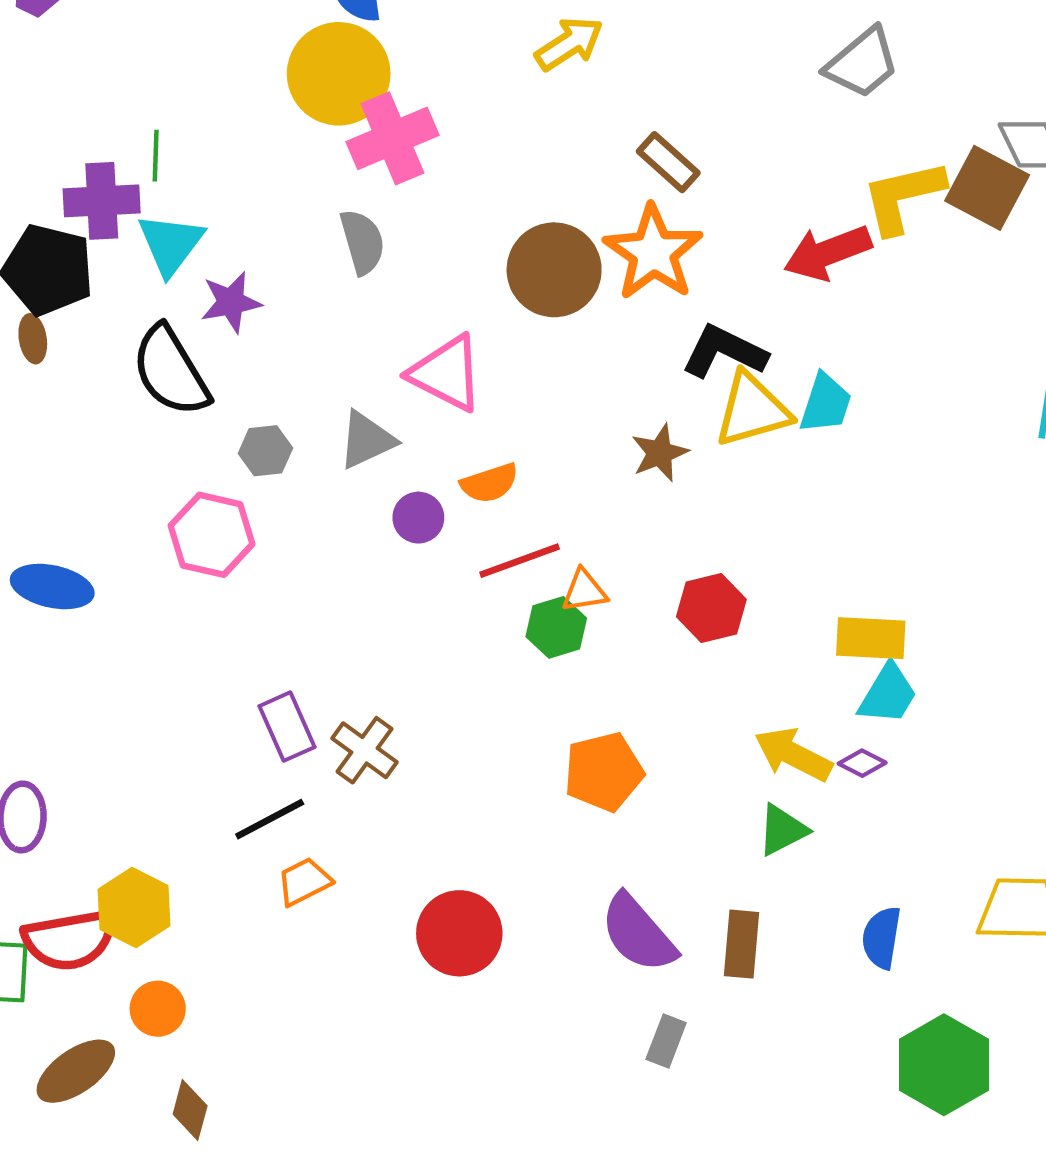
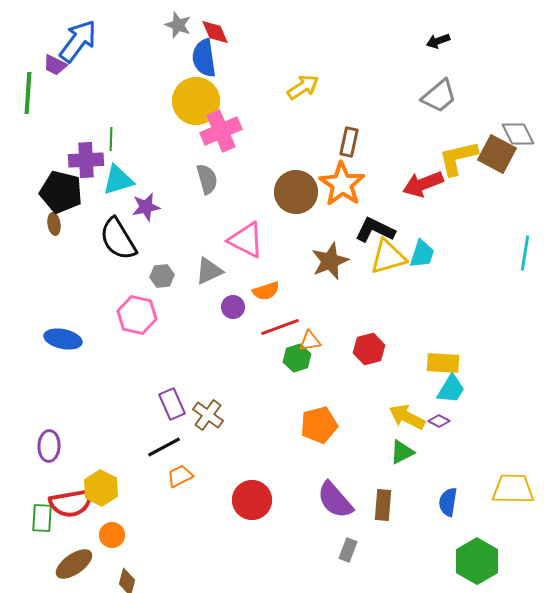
brown rectangle: (668, 162) -> (349, 142), turned 60
cyan triangle: (171, 244) -> (118, 180), turned 36
brown star: (660, 453) -> (330, 261), moved, size x1.4

